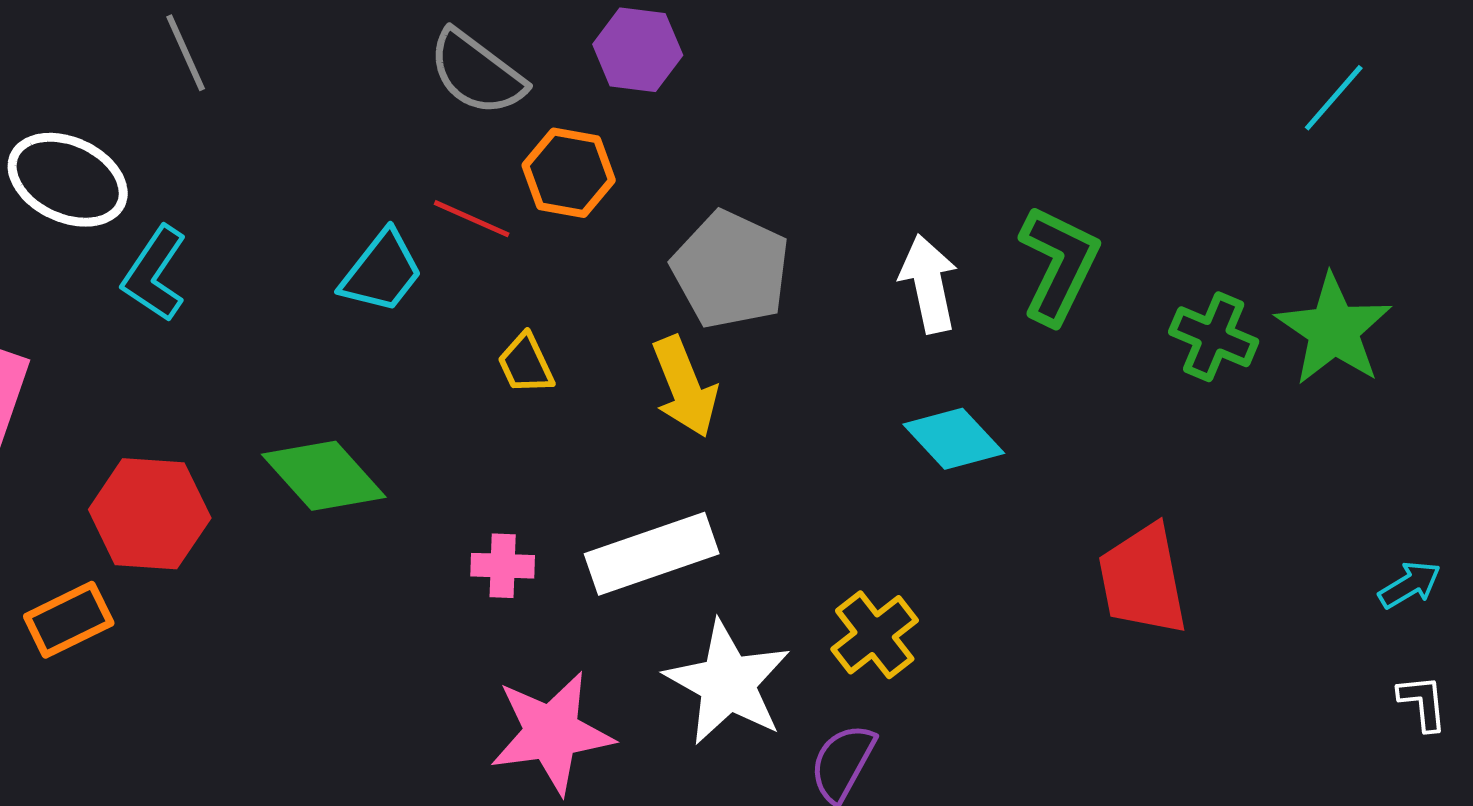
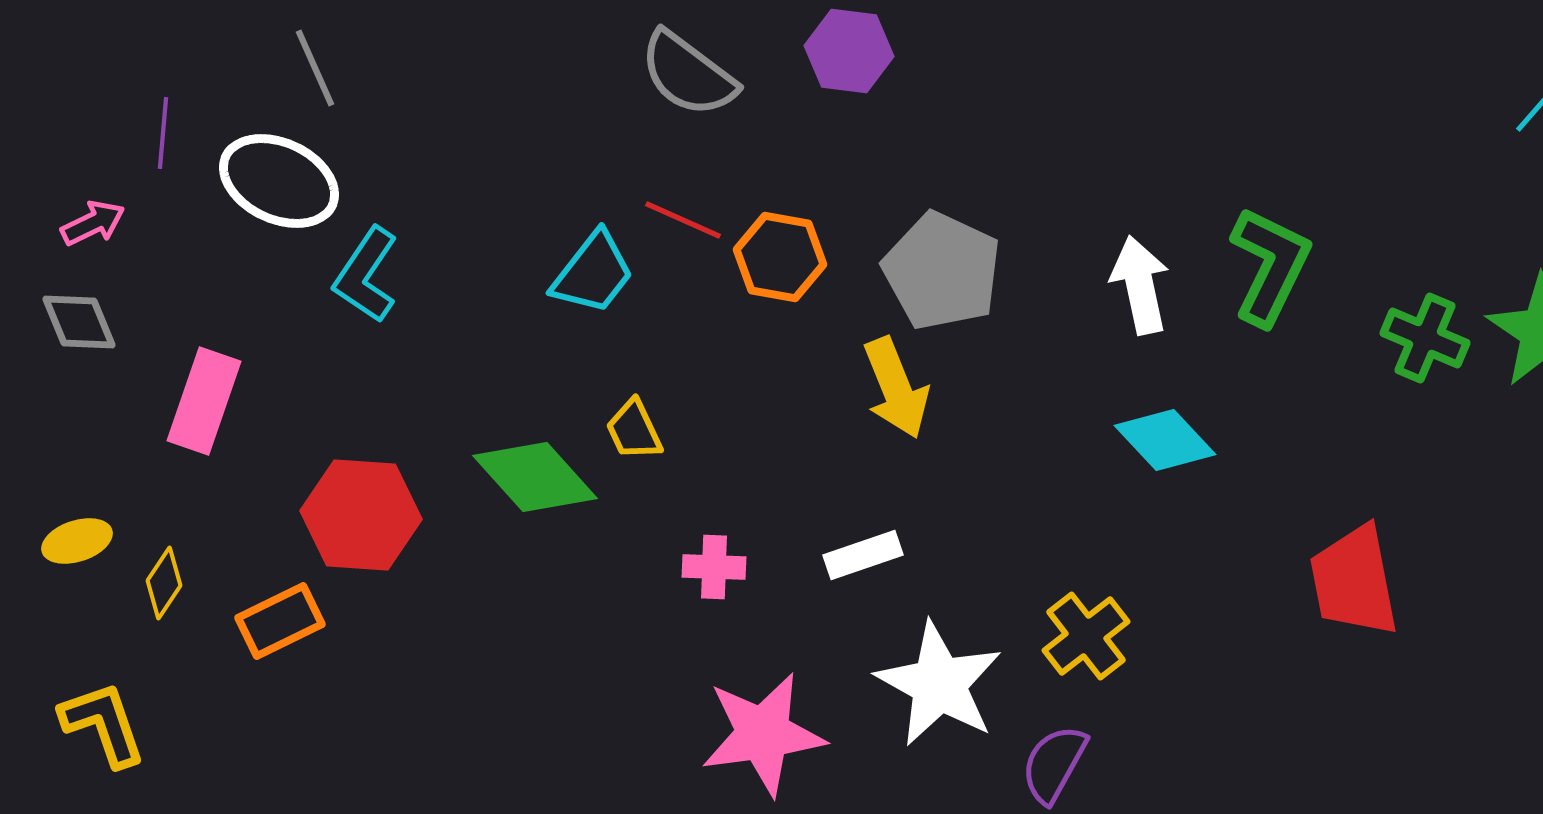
gray line: (186, 53) -> (315, 68), moved
orange hexagon: (569, 173) -> (780, 257), moved
yellow trapezoid: (526, 364) -> (634, 430), moved
white rectangle: (652, 554) -> (863, 555), size x0.6

